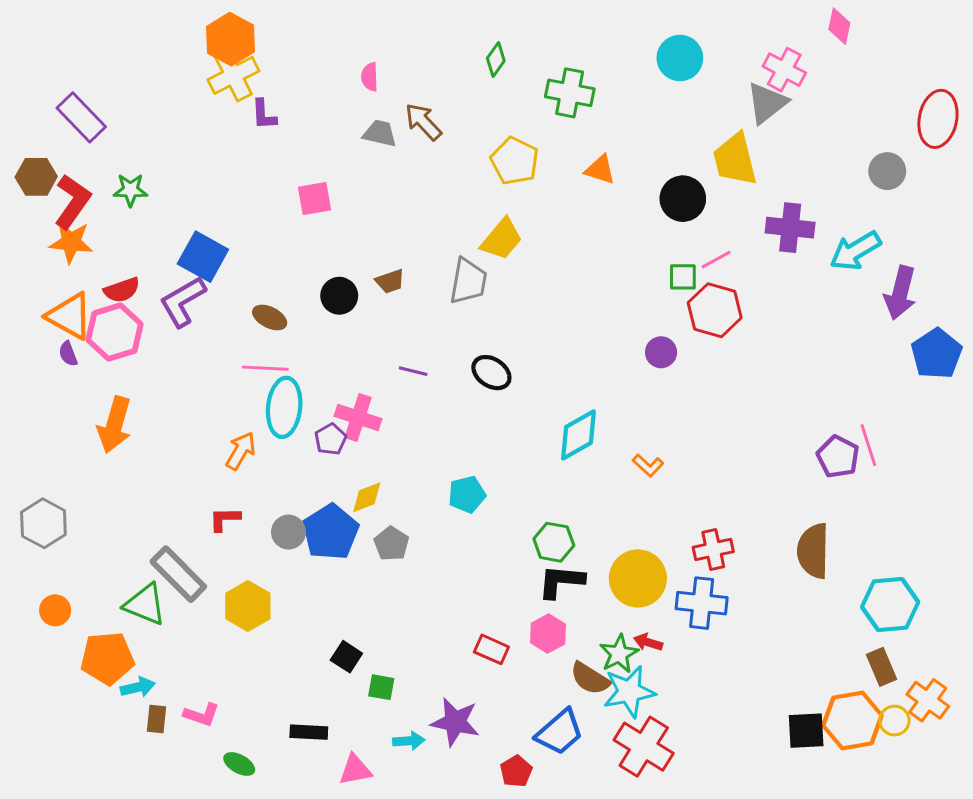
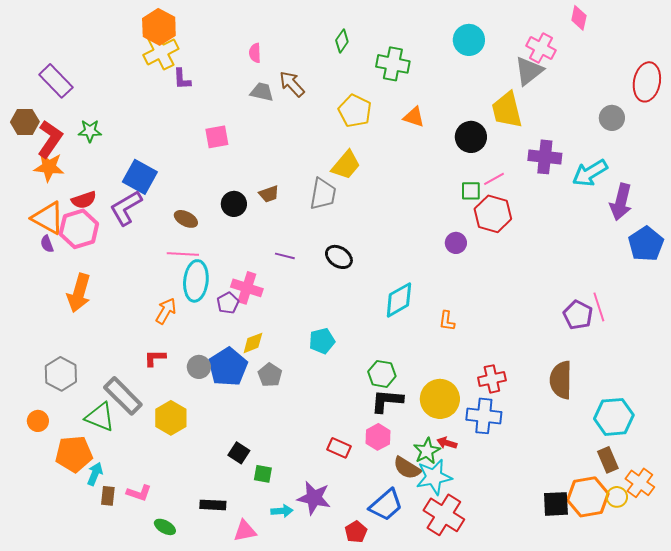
orange L-shape: (648, 465) -> (447, 321), turned 55
gray hexagon: (43, 523) -> (61, 374), moved
cyan arrow: (138, 687) -> (95, 474), turned -55

